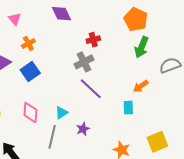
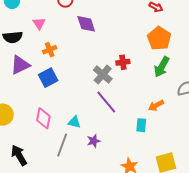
red cross: (93, 40) -> (123, 62), moved
gray cross: (84, 62) -> (103, 74), turned -30
cyan triangle: (61, 113) -> (74, 122), turned 40

